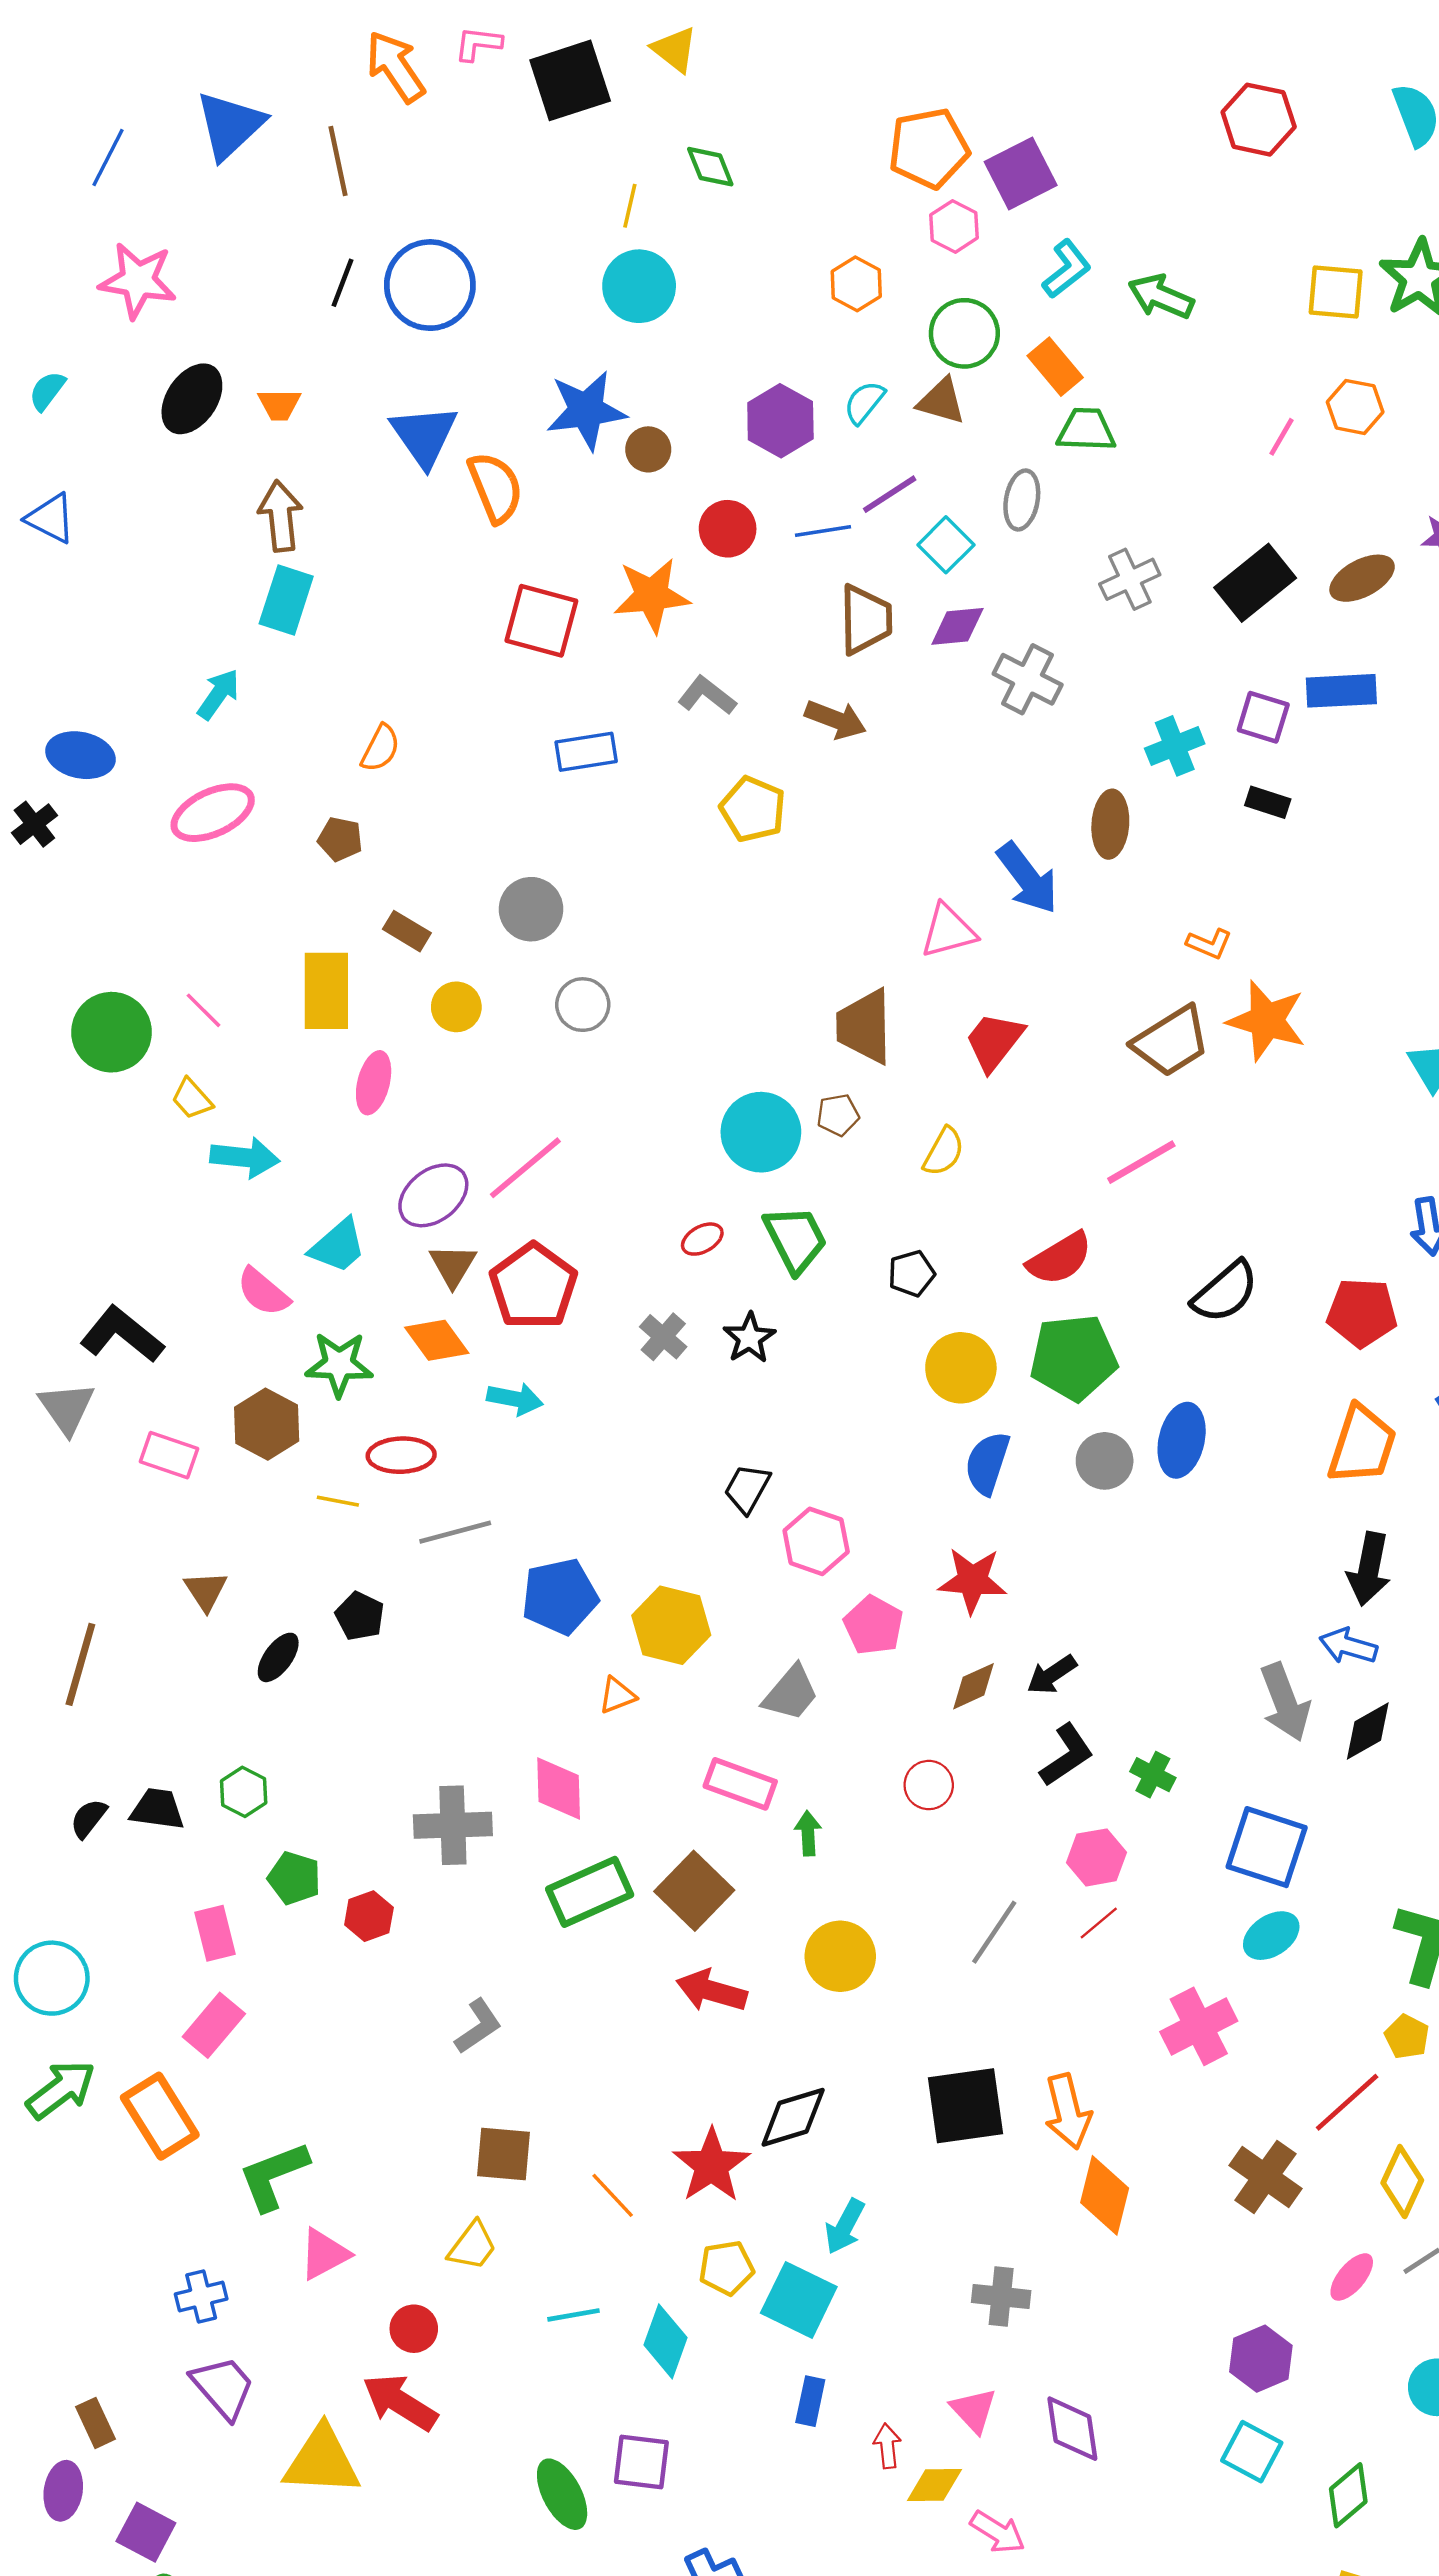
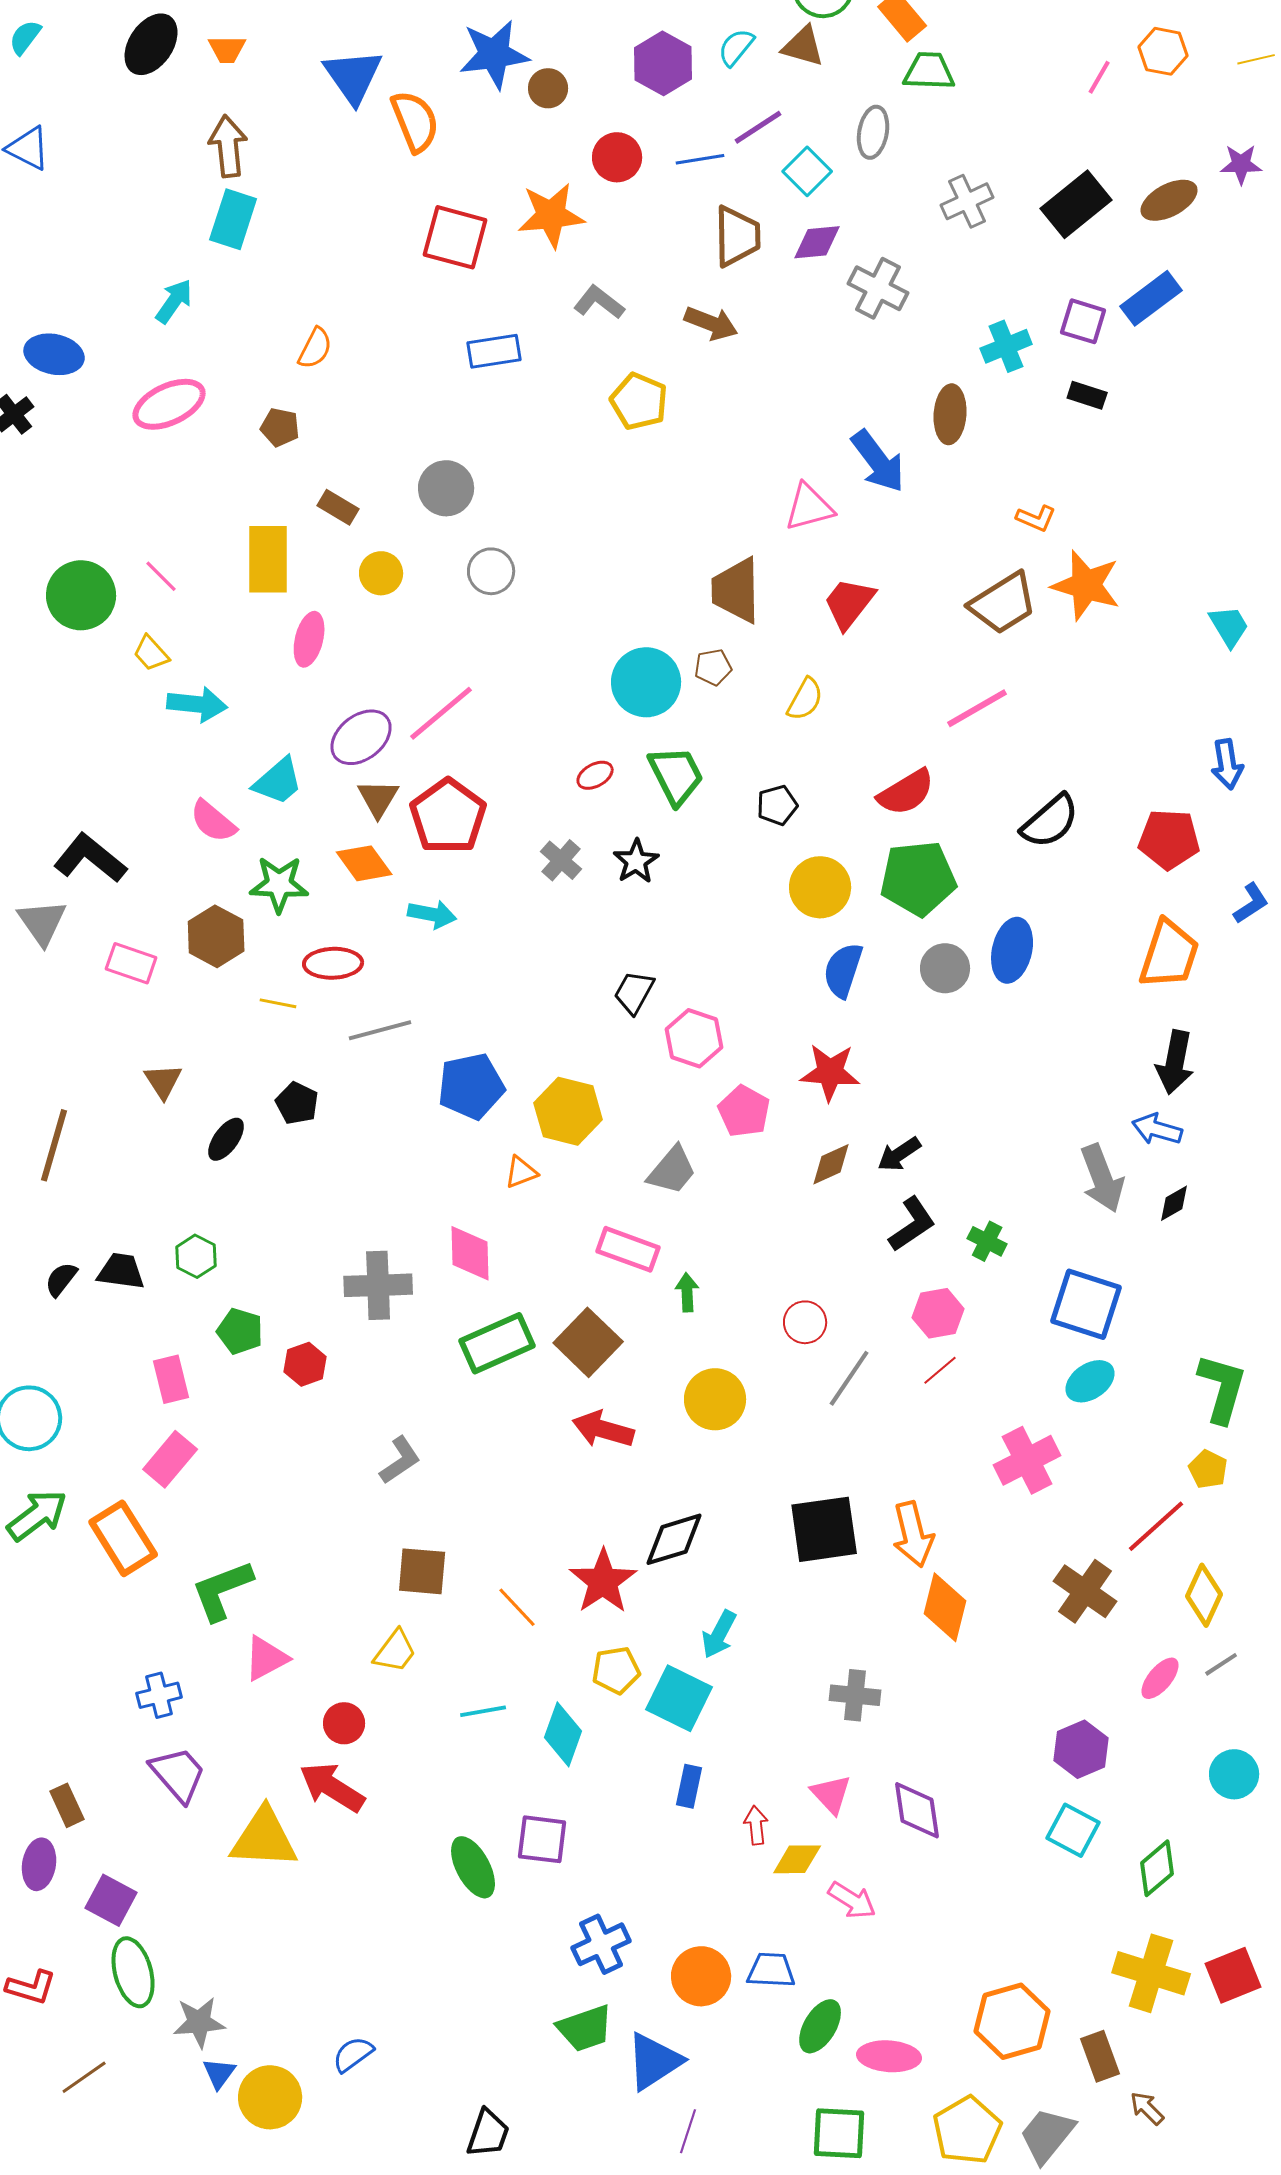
blue rectangle: (1341, 691) -> (1151, 298), turned -34
black diamond: (1368, 1731) -> (1174, 1203), size x0.7
red circle: (929, 1785) -> (805, 1322), moved

